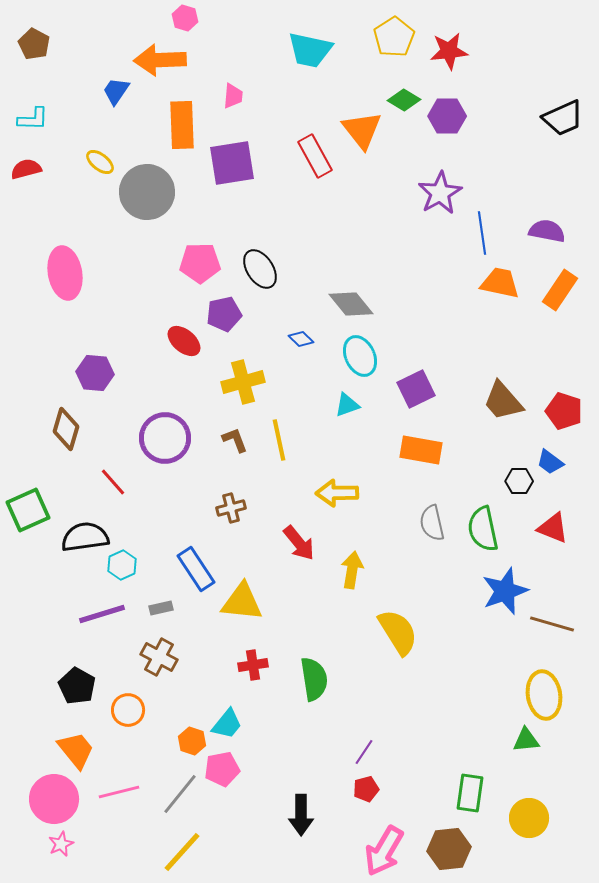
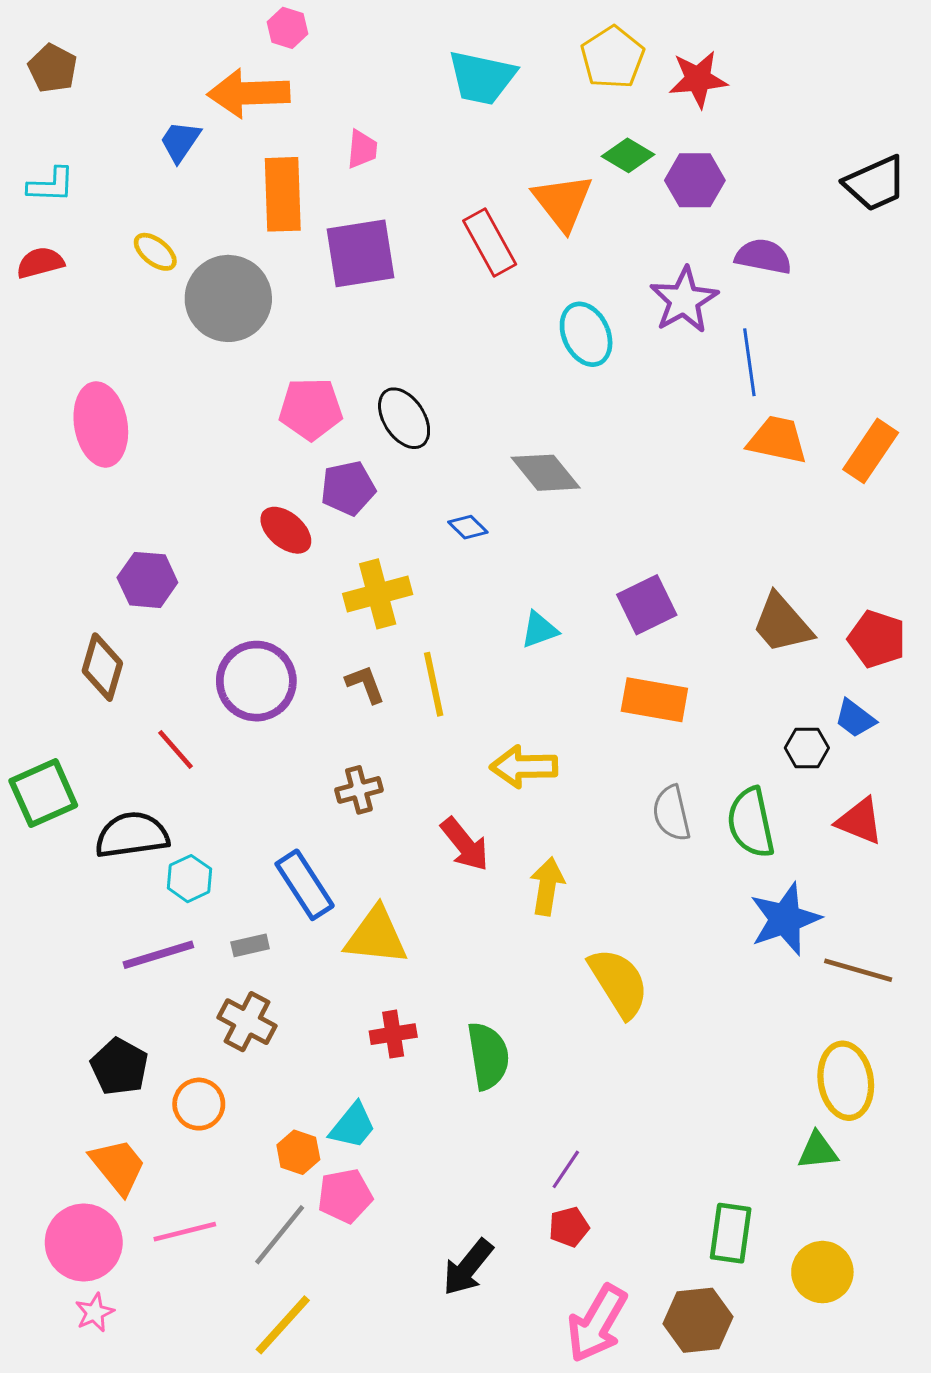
purple semicircle: (547, 231) -> (763, 256), moved
cyan ellipse: (360, 356) -> (586, 334), moved
black arrow: (301, 815) -> (468, 1267), turned 39

